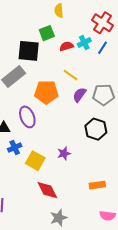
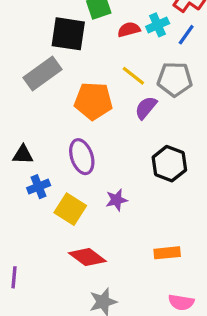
gray pentagon: (103, 95) -> (175, 79), moved
purple ellipse: (27, 117) -> (82, 157), moved
red diamond: (47, 190) -> (87, 257), turned -30

